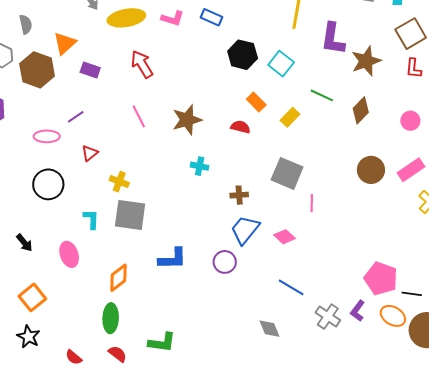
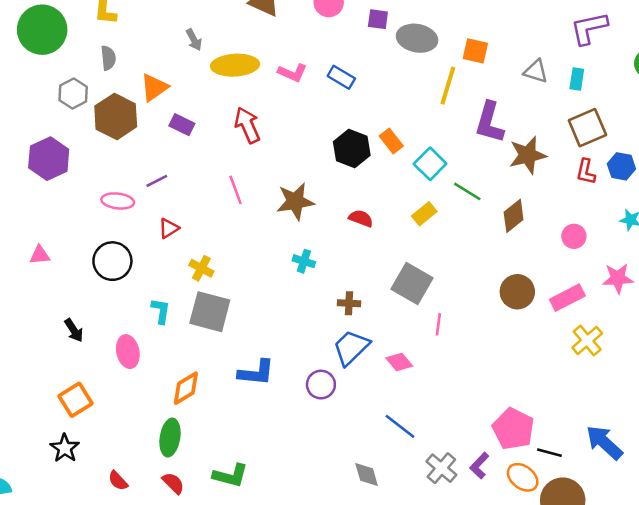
black hexagon: (243, 55) -> (352, 148), moved
cyan square: (281, 64) -> (430, 164), moved
orange rectangle: (256, 102) -> (391, 141), moved

